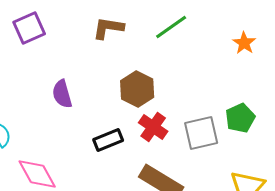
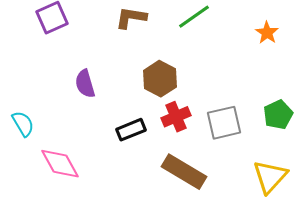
green pentagon: (240, 118) -> (278, 115), moved
red cross: (153, 127) -> (176, 117), turned 32

